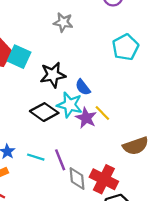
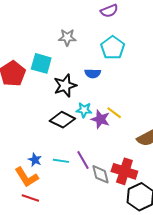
cyan pentagon: (125, 47) -> (113, 48), moved
cyan square: (19, 57) -> (41, 63), moved
blue semicircle: (83, 87) -> (93, 73), moved, turned -42
cyan star: (70, 105) -> (84, 110), size x0.7

